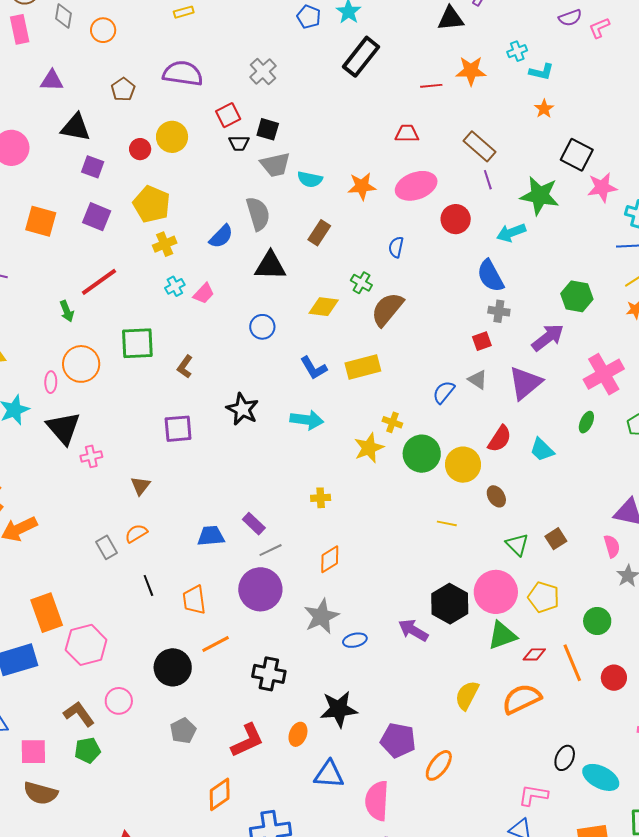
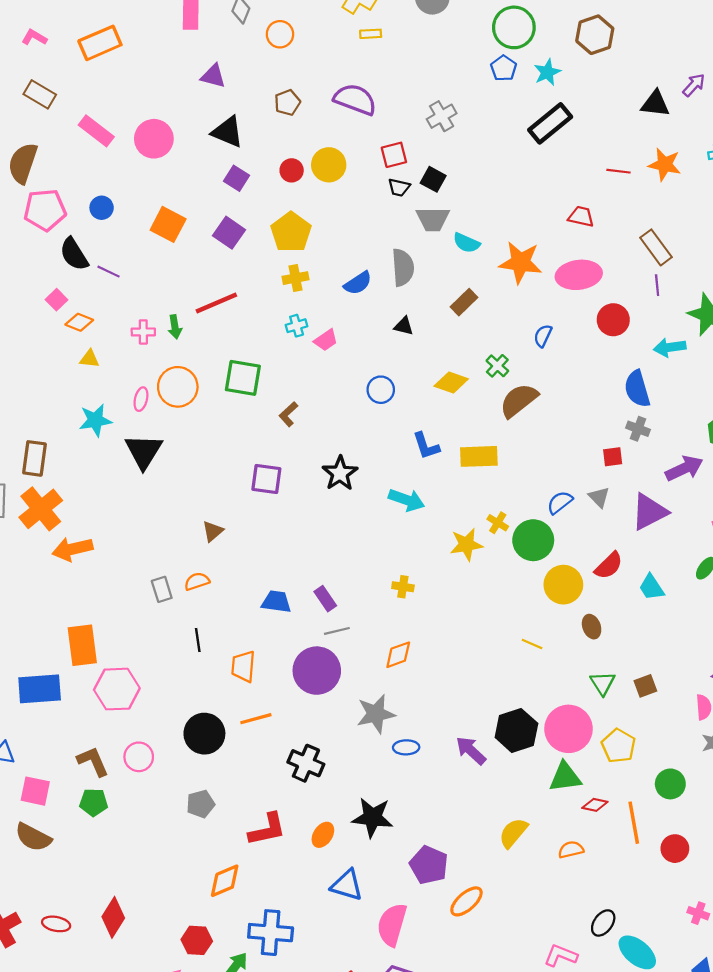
orange star: (362, 186) -> (521, 262), size x1.4
black triangle: (270, 266) -> (404, 326), size x0.6
green circle: (422, 454) -> (533, 540), moved
pink cross: (91, 456) -> (143, 332), moved
orange semicircle: (522, 699) -> (571, 850), size x0.6

